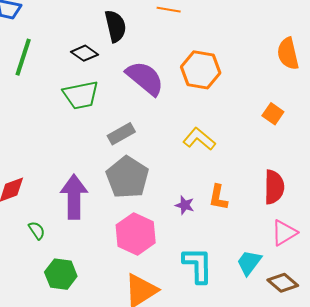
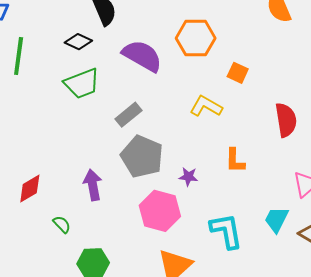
orange square: (273, 114) -> (238, 73), moved
red semicircle: (274, 187) -> (286, 120), moved
purple arrow: (74, 197) -> (93, 185), size x0.7
purple star: (185, 205) -> (188, 177), moved

